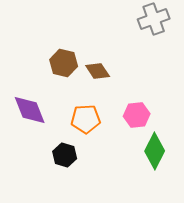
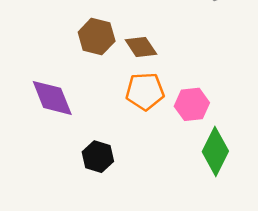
orange pentagon: (86, 119) -> (145, 91), moved

